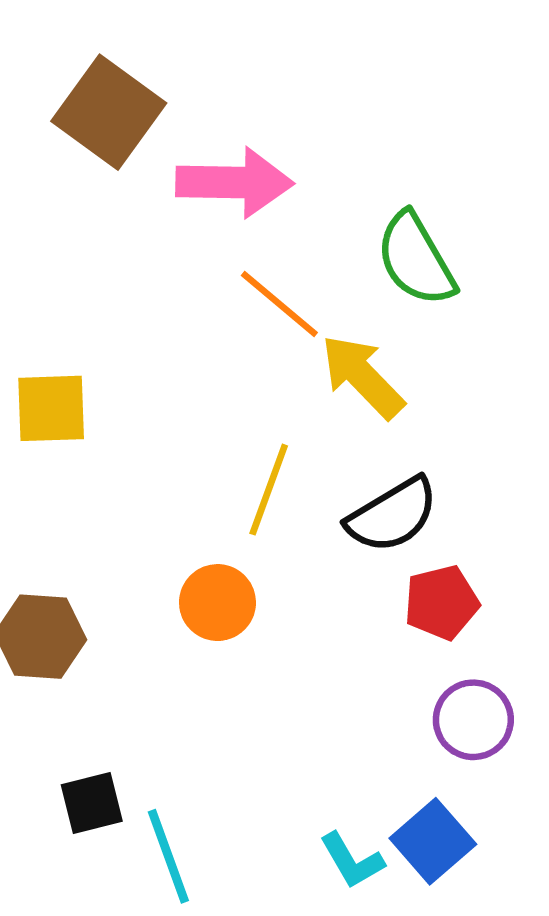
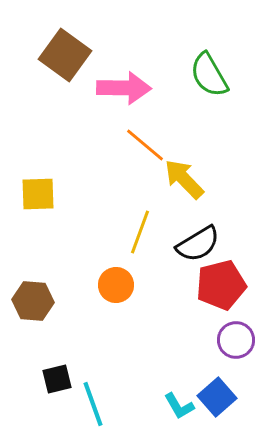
green semicircle: (416, 259) -> (209, 75), moved
red pentagon: (441, 603) -> (221, 285), size x1.4

